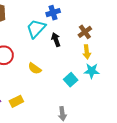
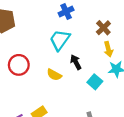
cyan trapezoid: (36, 28) -> (60, 40), moved
black arrow: (56, 40) -> (76, 62), moved

